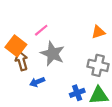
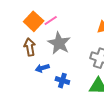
orange square: (16, 46) -> (34, 21), moved
blue cross: (77, 93) -> (62, 81), moved, turned 32

